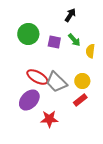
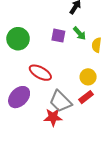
green circle: (28, 34) -> (18, 39), moved
gray trapezoid: (56, 82) -> (60, 101), moved
purple ellipse: (29, 100) -> (19, 97), moved

